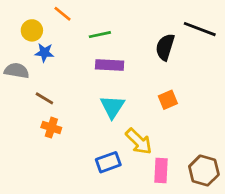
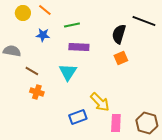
yellow circle: (32, 30) -> (23, 13), moved
blue star: (44, 53) -> (43, 35), moved
orange square: (168, 100) -> (121, 58), moved
cyan triangle: (112, 107) -> (68, 72), moved

